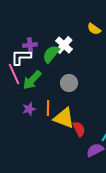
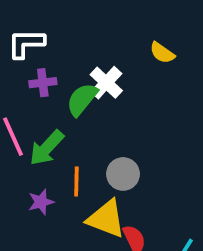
white L-shape: (21, 57) -> (26, 43), moved
gray circle: (69, 83) -> (123, 174), moved
orange line: (48, 108) -> (76, 181), moved

